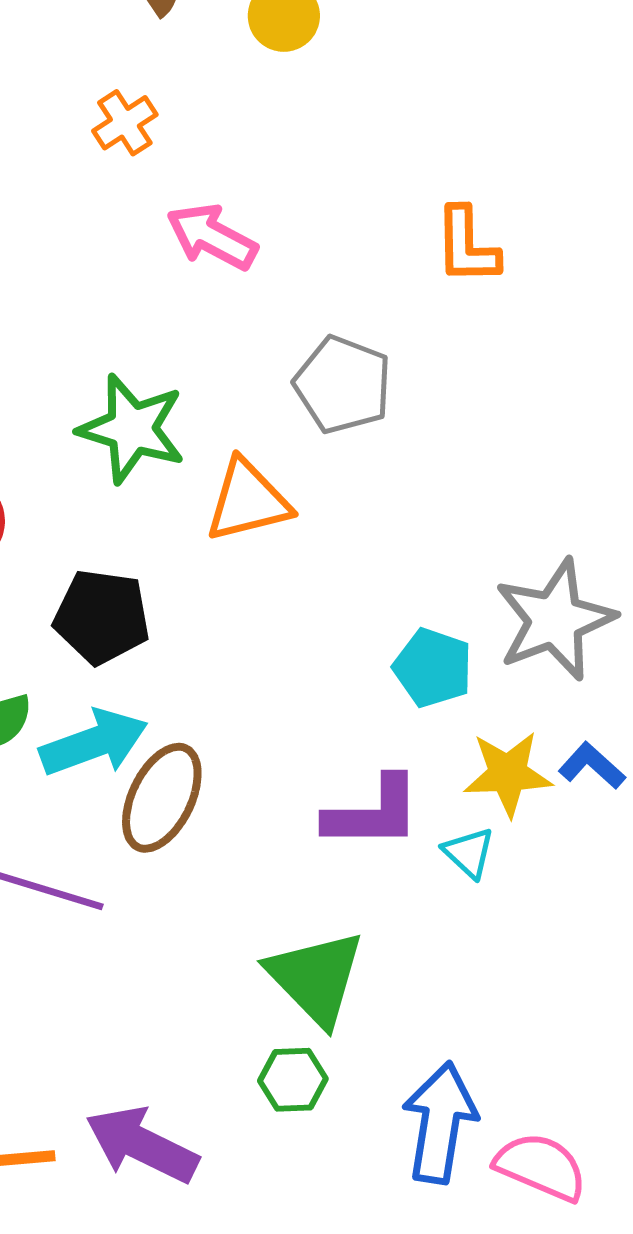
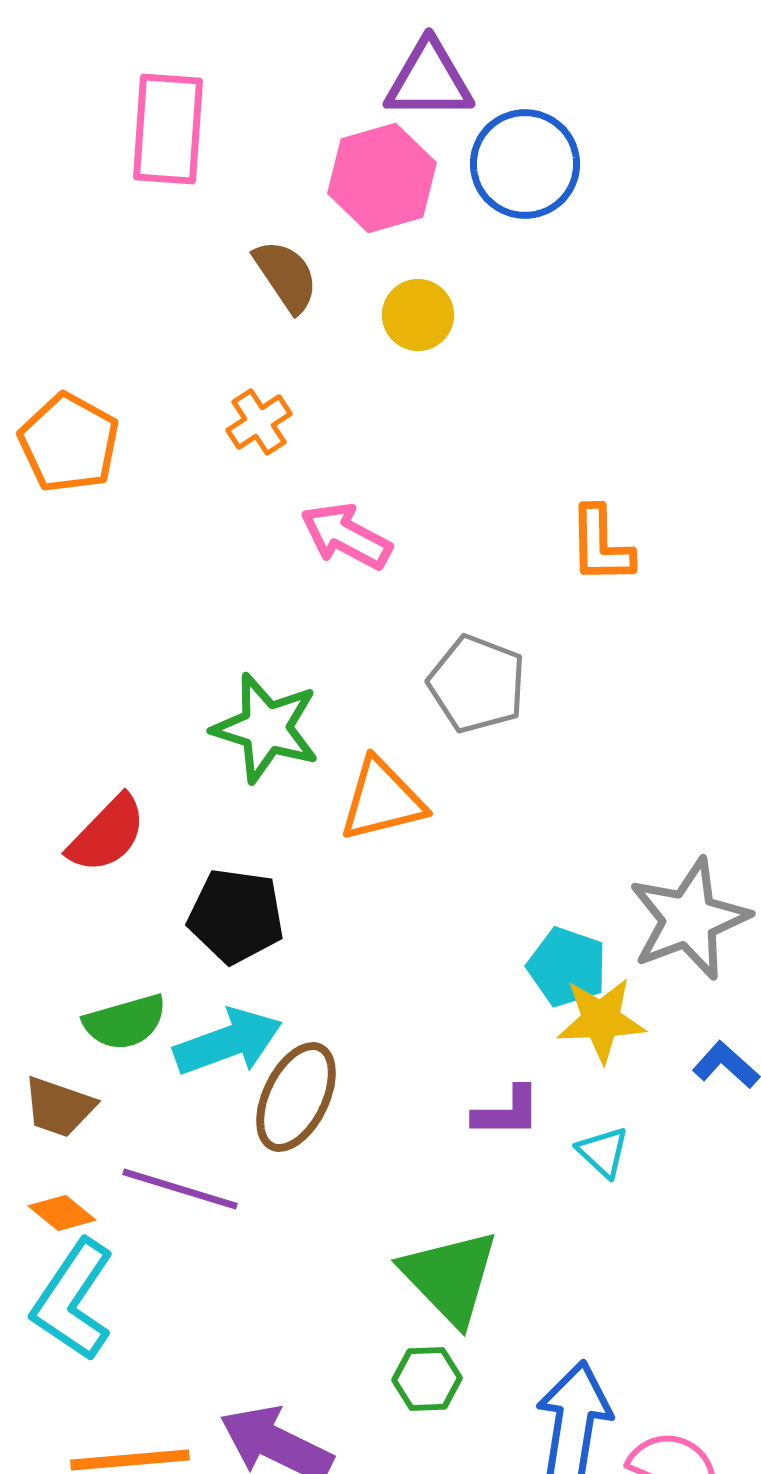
yellow star: (508, 774) -> (601, 1020), moved
purple L-shape: (373, 813) -> (507, 1112), size x0.7

